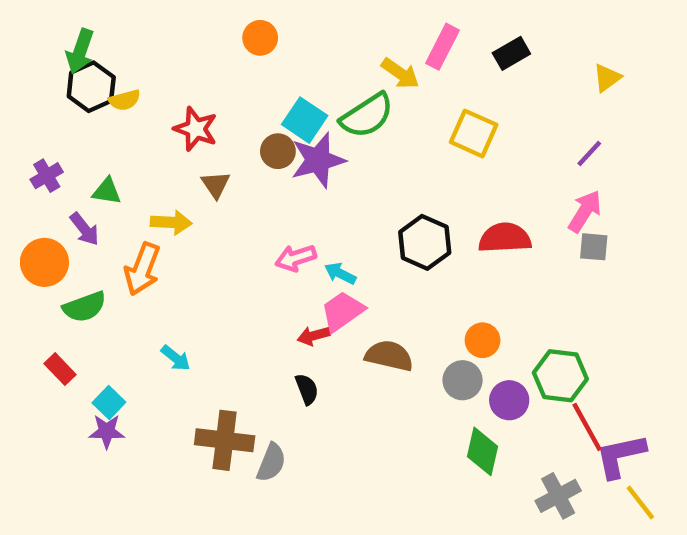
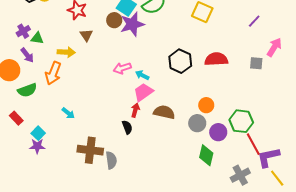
purple cross: (47, 176) -> (23, 31), moved
pink arrow: (585, 211) -> (274, 47), moved
red arrow: (314, 336) -> (135, 110), moved, turned 120
gray semicircle: (271, 463) -> (111, 160), turned -30

